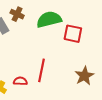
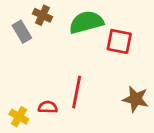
brown star: (84, 76) -> (136, 99), turned -30

